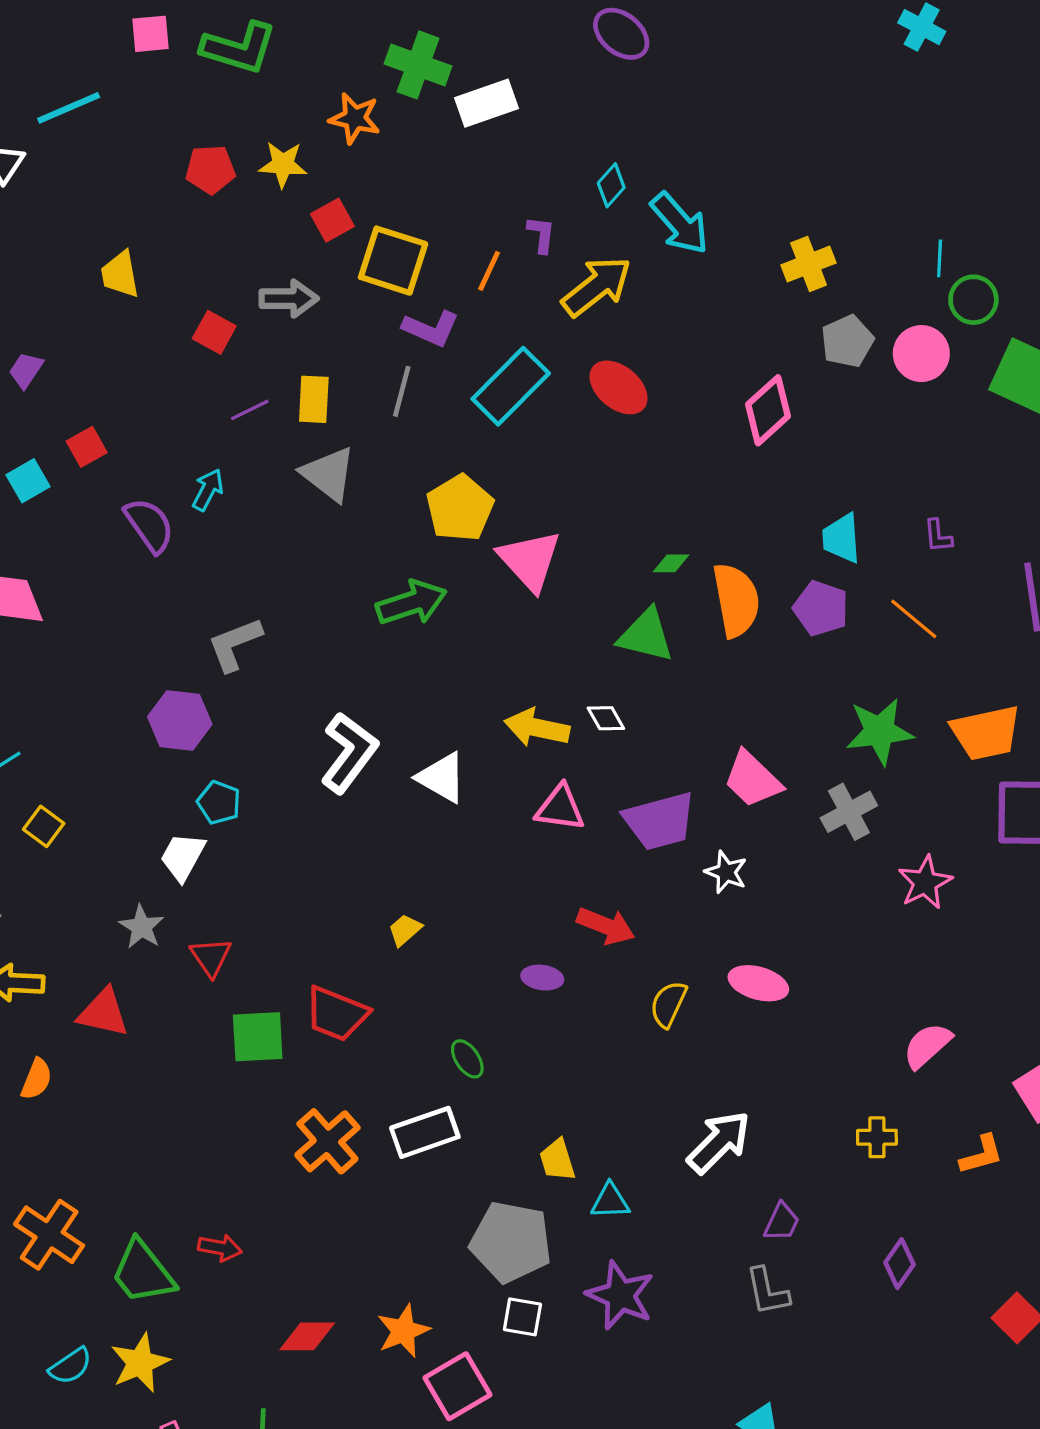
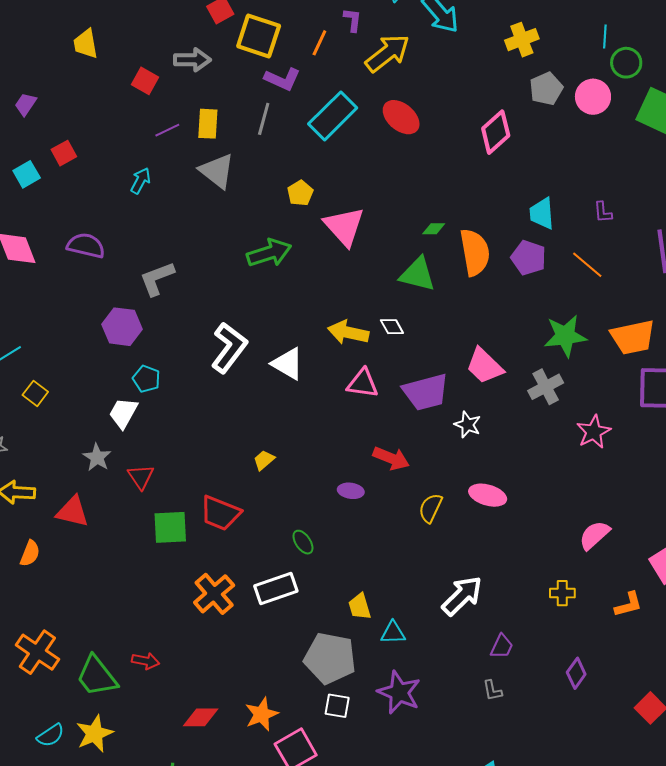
yellow pentagon: (460, 508) -> (300, 193), size x0.6
purple semicircle: (149, 525) -> (86, 246), moved, turned -42
gray L-shape: (767, 1291) -> (492, 690), size x0.7

